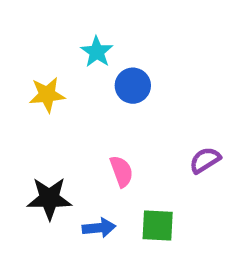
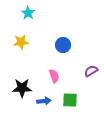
cyan star: (97, 52) -> (28, 13), moved
blue circle: (133, 86) -> (63, 45), moved

